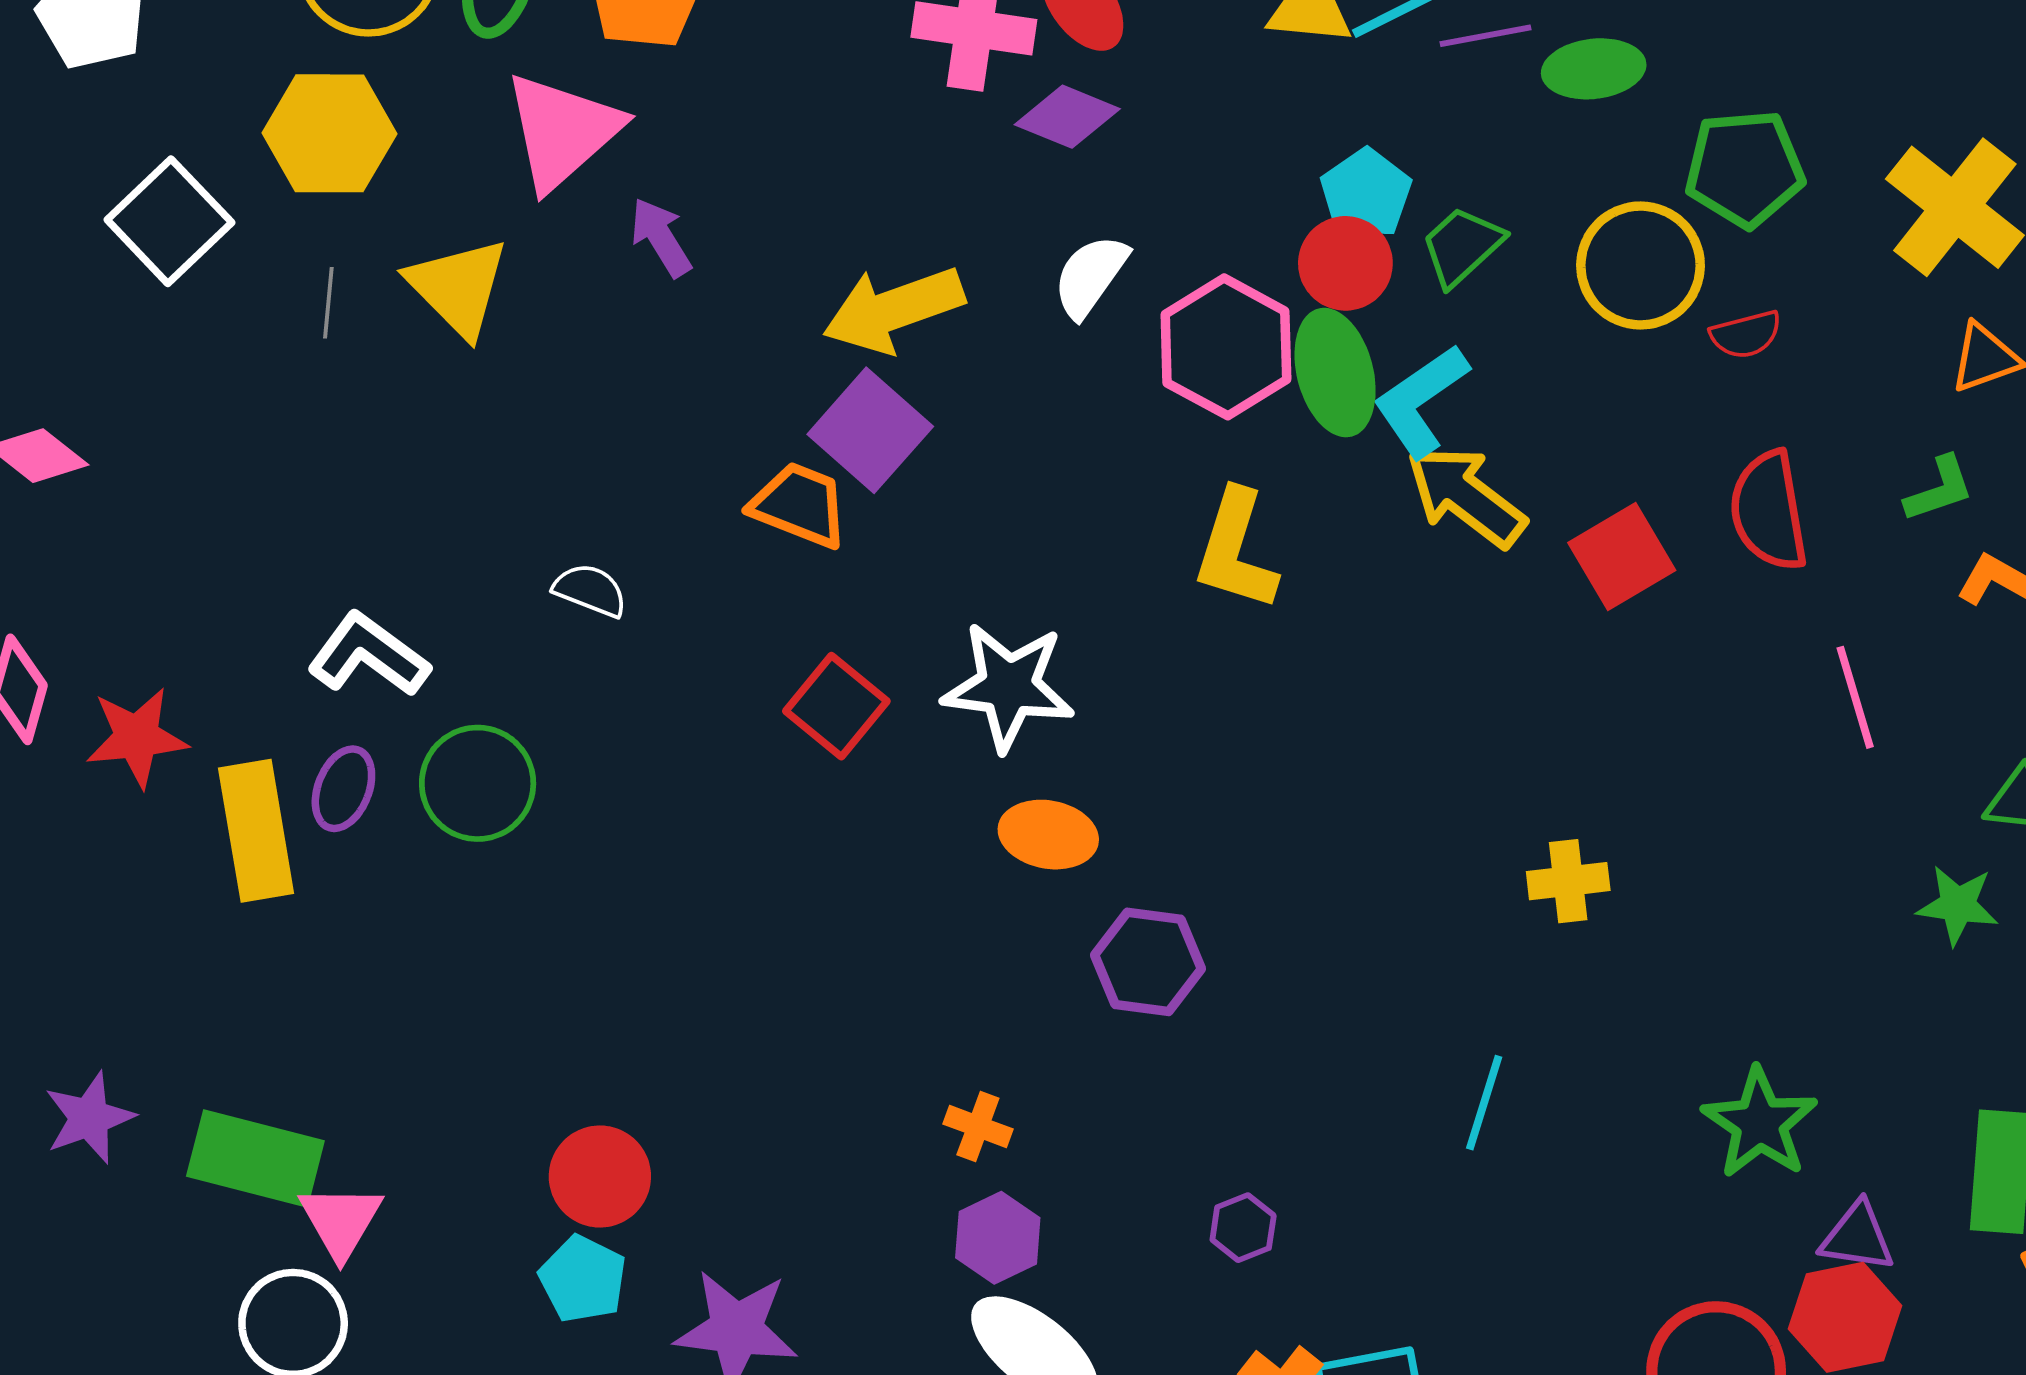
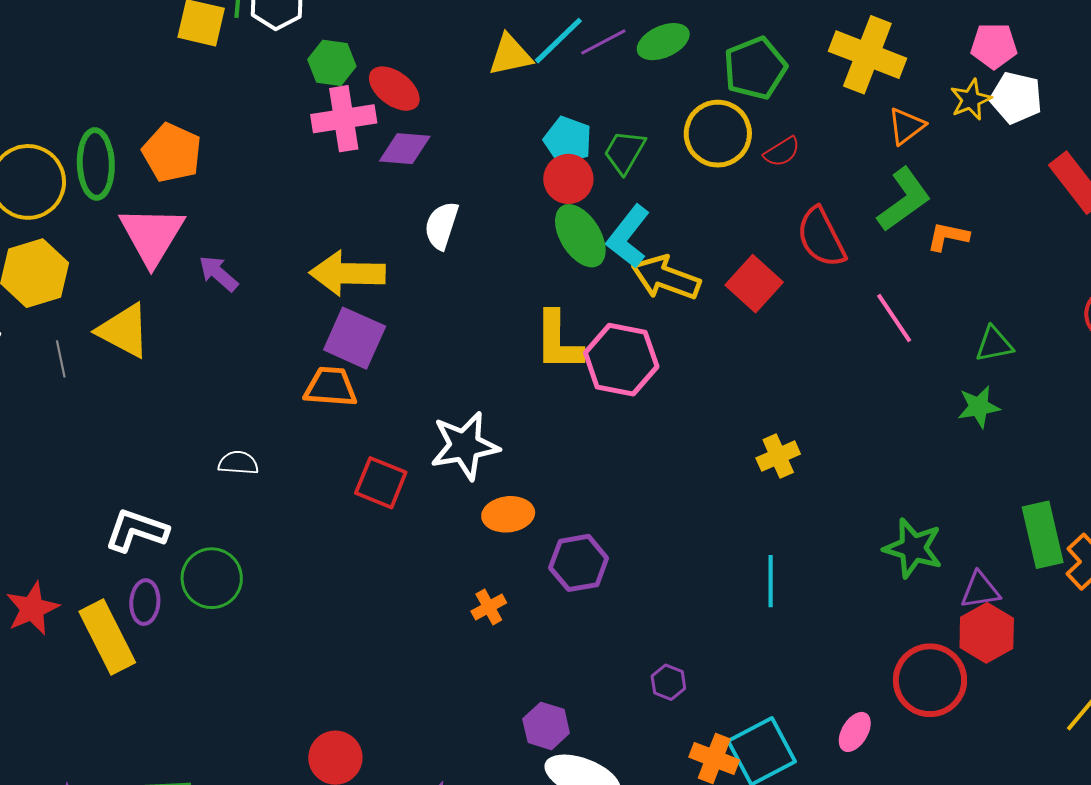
yellow arrow: (894, 309) -> (347, 273), turned 38
pink hexagon: (1226, 347) -> (621, 360), moved
green L-shape: (1939, 489) -> (904, 200), size x1.6
orange cross: (978, 1127) -> (489, 607), moved, turned -32

